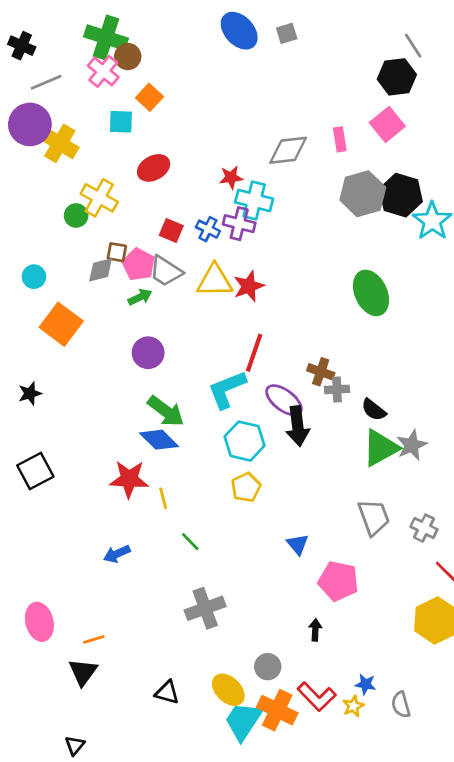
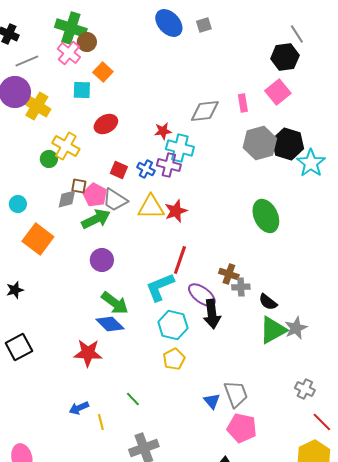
green arrow: (140, 297) -> (96, 219), size x1.6
yellow line: (163, 498) -> (101, 422), moved
gray trapezoid: (374, 517) -> (236, 394), moved

